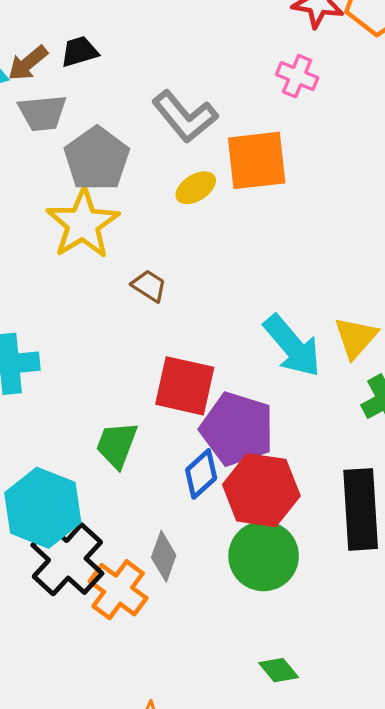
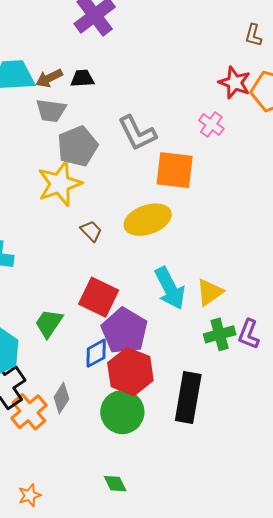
yellow ellipse: (196, 188) -> (148, 220), moved, size x1.8

